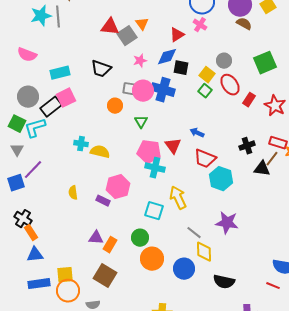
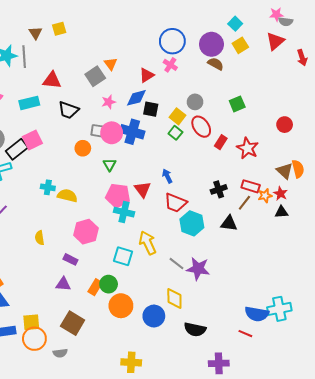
red triangle: (110, 27) -> (52, 80), moved
green square: (265, 63) -> (237, 104), size x0.7
cyan rectangle: (60, 73) -> (29, 103), moved
blue arrow: (197, 133) -> (167, 176), turned 40
black triangle: (262, 169) -> (229, 223), moved
purple rectangle: (103, 201) -> (70, 259), moved
gray line: (194, 233) -> (176, 264), moved
orange rectangle: (110, 245) -> (95, 287), moved

